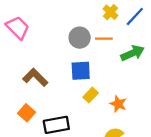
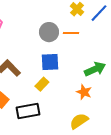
green arrow: (133, 53) -> (95, 69), moved
yellow rectangle: (91, 95) -> (42, 84), moved

